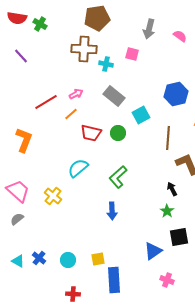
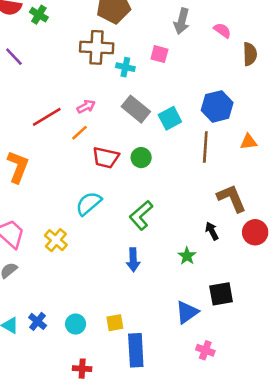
cyan square: (141, 115) -> (170, 118), moved
brown line: (168, 138) -> (205, 147), moved
green star: (167, 211) -> (187, 256), moved

